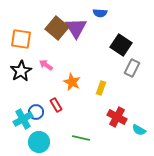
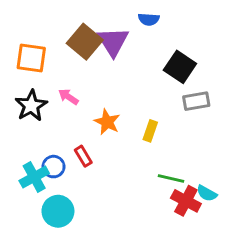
gray rectangle: (132, 68) -> (196, 101), turned 54
red cross: (117, 117) -> (186, 201), moved
green line: (81, 138) -> (171, 178), moved

